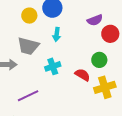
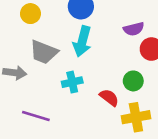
yellow circle: (29, 16) -> (30, 14), moved
cyan arrow: (57, 34) -> (82, 41), size x1.6
purple line: (28, 96) -> (36, 116), turned 35

